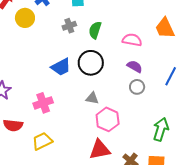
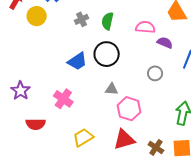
purple semicircle: (135, 66) -> (165, 43), moved
pink cross: (43, 103) -> (63, 99), turned -30
yellow trapezoid: (42, 141) -> (83, 137), moved

